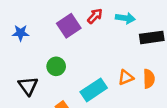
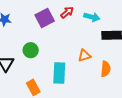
orange triangle: (126, 77) -> (84, 56), moved
cyan rectangle: (94, 90) -> (59, 73), turned -60

